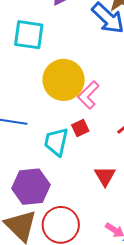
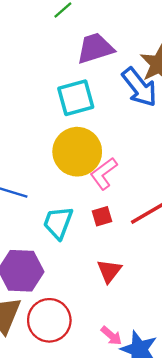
cyan square: (29, 35) -> (76, 98), moved, turned -32
red square: (80, 128) -> (102, 216), moved

